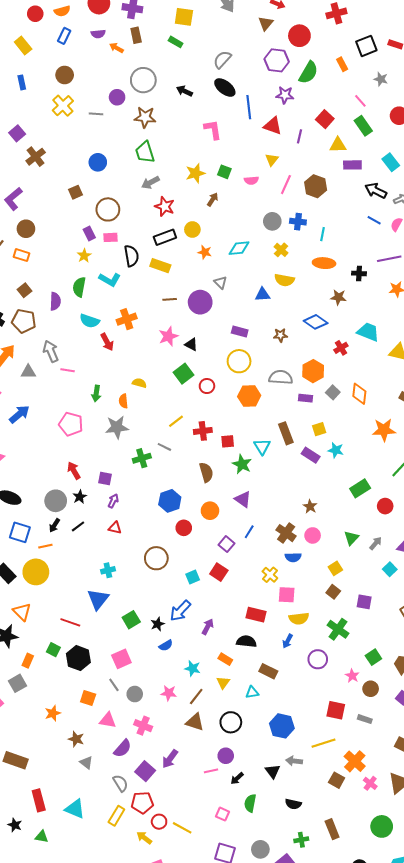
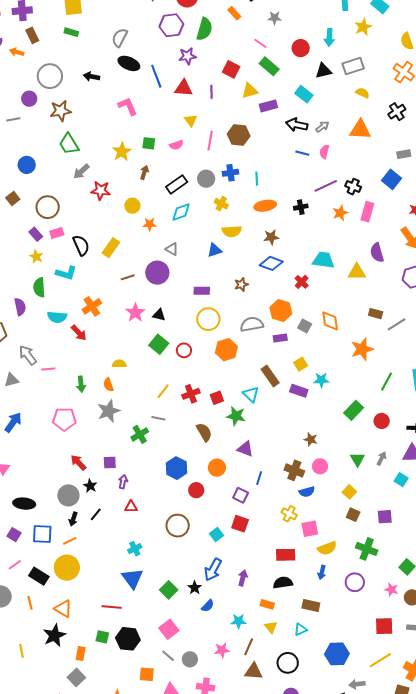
black rectangle: (165, 237) -> (177, 184), moved
yellow rectangle: (160, 266) -> (111, 248), turned -60
brown star: (338, 297) -> (271, 237), moved

